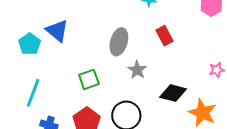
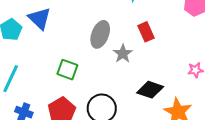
gray star: (137, 70) -> (123, 54), moved
green square: (89, 79) -> (67, 70), turned 35

